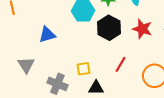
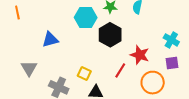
red star: (142, 29) -> (140, 55), moved
yellow square: (83, 69) -> (84, 74), turned 32

